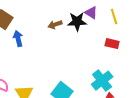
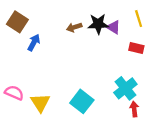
purple triangle: (91, 13) -> (113, 27), moved
blue arrow: (18, 39) -> (34, 43), turned 42

